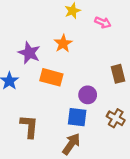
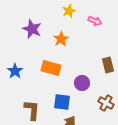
purple star: (29, 53) -> (32, 29), moved
blue square: (77, 117) -> (62, 102), moved

